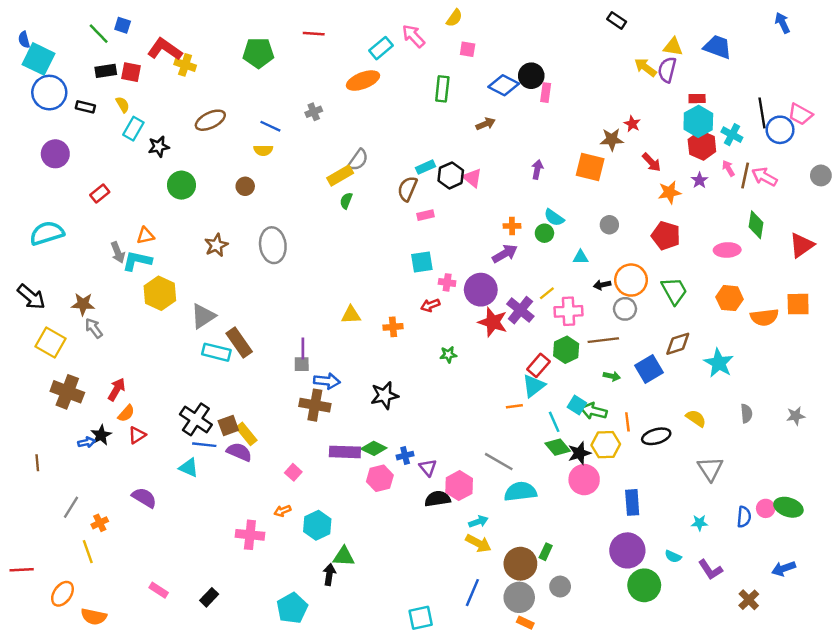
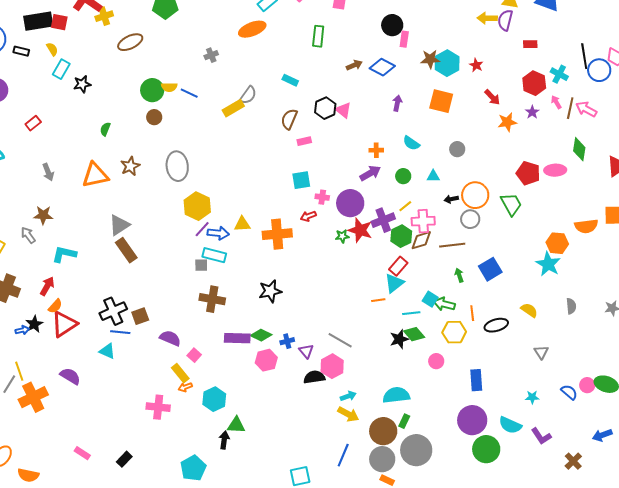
yellow cross: (185, 65) -> (104, 16), turned -36
yellow arrow: (645, 67) -> (487, 18), turned -36
black rectangle: (106, 71) -> (38, 21), size x1.6
blue diamond: (504, 85) -> (382, 67), moved
brown ellipse: (210, 120) -> (130, 42), moved
cyan hexagon: (698, 121) -> (447, 63), moved
blue line: (270, 126) -> (189, 93), moved
brown star: (612, 139) -> (430, 59), moved
cyan rectangle: (425, 167) -> (290, 80), moved, turned 49
green circle: (181, 185) -> (152, 90), moved
green semicircle: (346, 201) -> (105, 129), moved
green circle: (544, 233) -> (403, 176), moved
orange triangle: (145, 236) -> (95, 175), moved, size x1.8
red pentagon: (666, 236) -> (528, 173), moved
cyan L-shape: (137, 261) -> (64, 254), moved
yellow hexagon: (160, 293) -> (197, 206), moved
orange hexagon: (730, 298) -> (557, 243), moved
brown star: (83, 304) -> (43, 215), moved
purple cross: (520, 310) -> (383, 220), turned 30
orange cross: (393, 327) -> (277, 234), size x1.8
brown rectangle: (239, 343) -> (126, 250), moved
brown diamond: (678, 344) -> (421, 240), moved
purple line: (303, 349) -> (202, 229), moved, turned 42
green hexagon: (566, 350) -> (401, 236), moved
cyan rectangle: (216, 352) -> (214, 255), moved
green star: (448, 355) -> (342, 236), moved
green arrow: (612, 376) -> (459, 275), turned -120
blue arrow: (327, 381) -> (218, 233), moved
black cross: (196, 419) -> (113, 311), turned 32
cyan line: (554, 422) -> (411, 313), turned -72
yellow rectangle: (246, 434) -> (180, 373), moved
red triangle: (137, 435) -> (64, 324), size x1.8
purple semicircle: (239, 452) -> (170, 338), moved
black star: (579, 453) -> (399, 339), moved
gray line: (499, 462) -> (340, 340), moved
gray triangle: (710, 469) -> (541, 352), size x0.7
pink circle: (584, 480) -> (436, 361), size x0.6
cyan semicircle: (520, 492) -> (396, 395), moved
blue semicircle: (744, 517) -> (569, 392), turned -54
orange cross: (100, 523) -> (33, 397), size x2.0
yellow line: (88, 552) -> (19, 371), moved
cyan semicircle: (673, 556) -> (510, 425), size x1.6
gray circle: (560, 587) -> (416, 450), size x1.8

